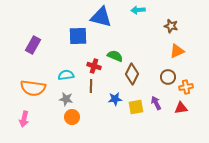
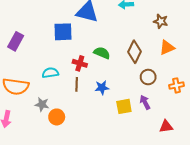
brown diamond: (132, 74) -> (134, 52), moved
brown circle: (168, 77) -> (148, 77), moved
gray star: (66, 99) -> (42, 104), moved
blue star: (115, 99) -> (102, 88), moved
red triangle: (181, 108) -> (166, 126), moved

